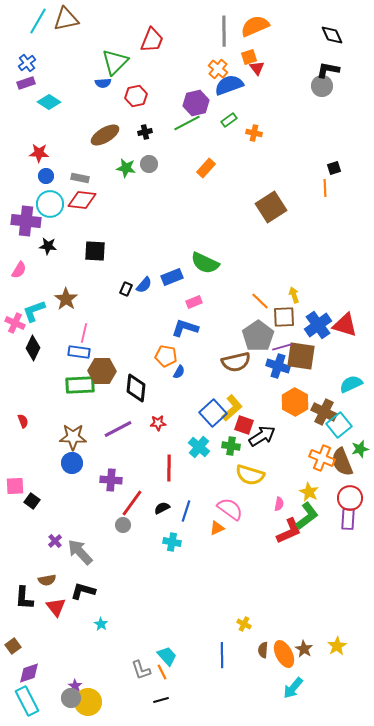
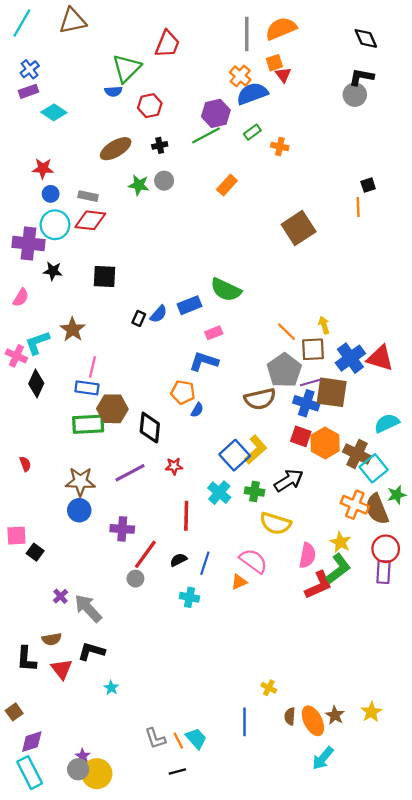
cyan line: (38, 21) -> (22, 23), moved
red square: (244, 425) -> (301, 436), moved
pink semicircle: (279, 504) -> (307, 555), size x1.6
cyan trapezoid: (167, 656) -> (196, 738), moved

